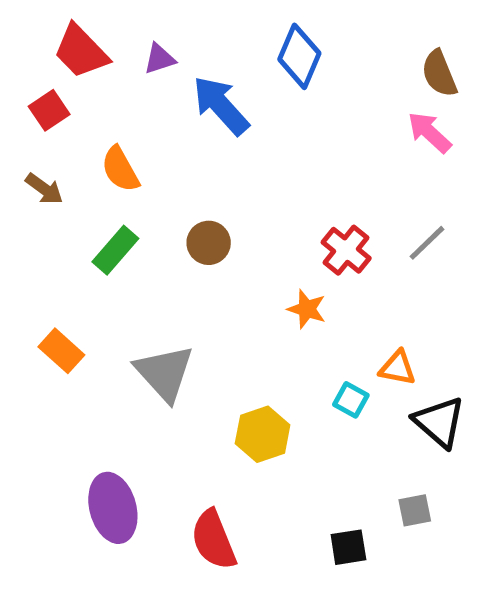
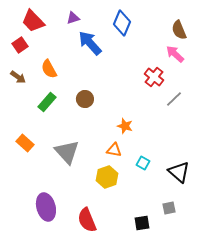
purple triangle: (160, 59) -> (73, 18), moved
red cross: (346, 250) -> (154, 77), moved
orange triangle: (398, 368) -> (114, 150), moved

